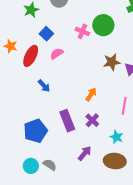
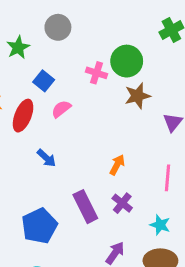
brown star: (112, 62) -> (137, 96), moved

